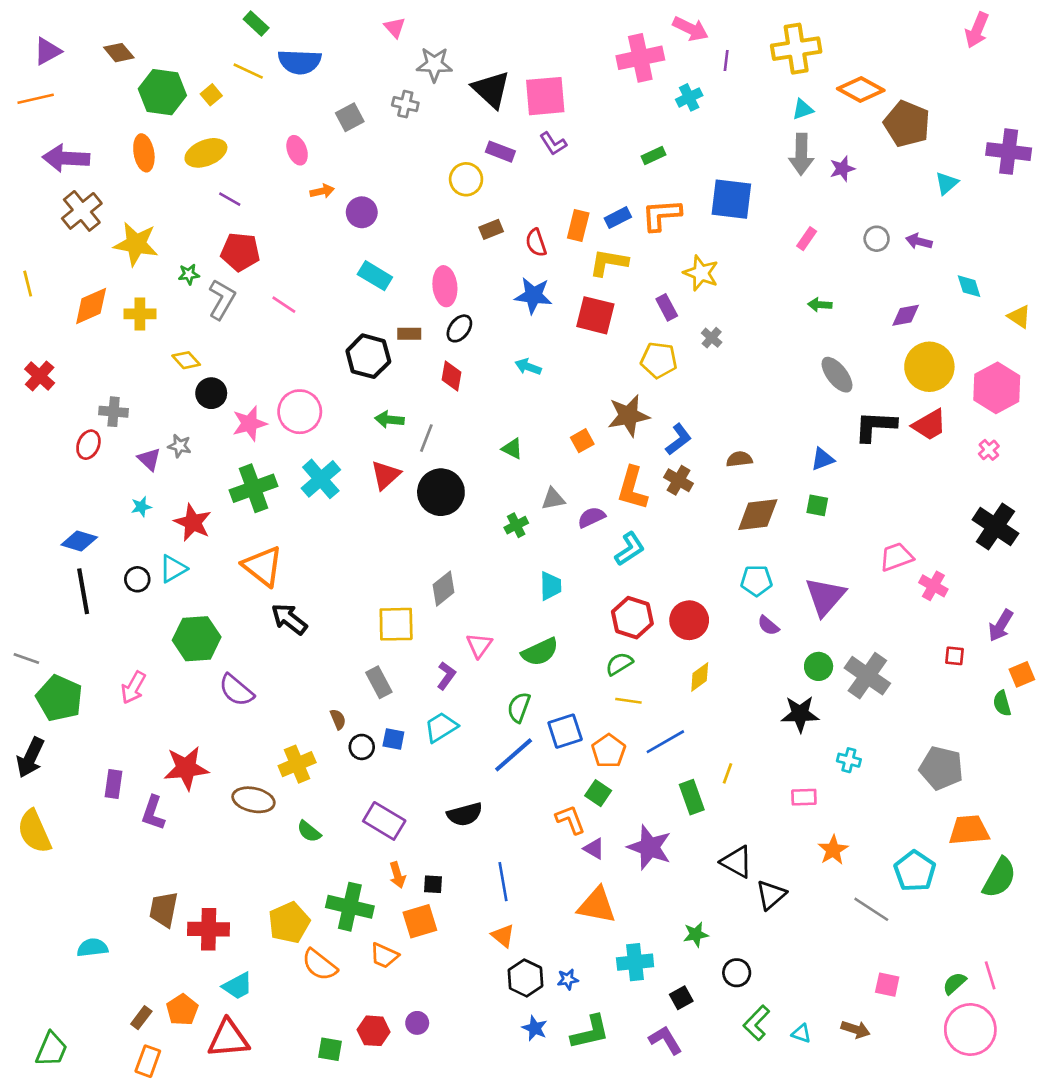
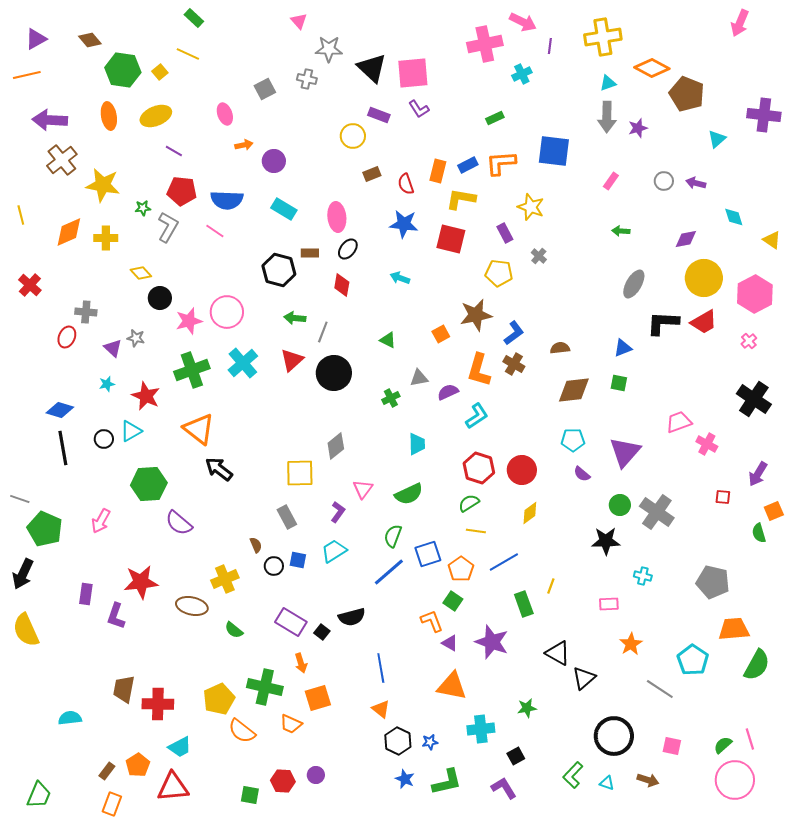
blue semicircle: (300, 62) -> (227, 200), moved
gray ellipse: (837, 375) -> (634, 284), turned 68
black square: (433, 884) -> (322, 632), moved, turned 35
black circle: (737, 973) -> (614, 736), moved, size x1.8

